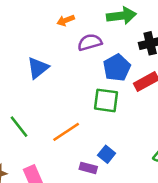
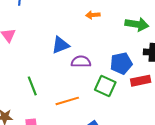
purple semicircle: (90, 42) -> (81, 62), moved

